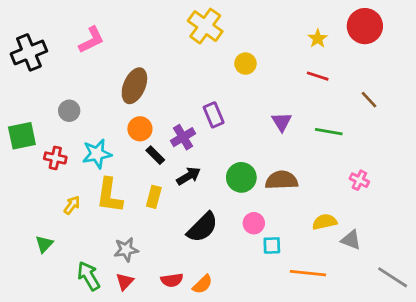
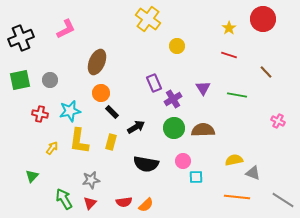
green square: (22, 136) -> (20, 80), moved
purple cross: (183, 137) -> (173, 99), moved
pink cross: (359, 180) -> (278, 121), moved
black semicircle: (202, 227) -> (146, 164), turned 55
orange line: (308, 273) -> (237, 197), moved

